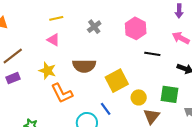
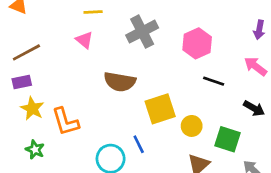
gray cross: (94, 27) -> (142, 32), size x1.6
yellow star: (47, 71) -> (32, 109), moved
orange L-shape: (62, 93) -> (65, 122), moved
yellow circle: (139, 97) -> (192, 126), moved

